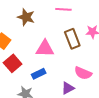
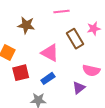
pink triangle: (45, 49) -> (50, 53), turned 36
red square: (13, 63) -> (21, 73), turned 36

